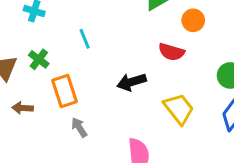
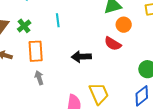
orange circle: (193, 20) -> (124, 25), moved
yellow trapezoid: (179, 109) -> (99, 94), moved

